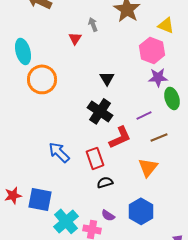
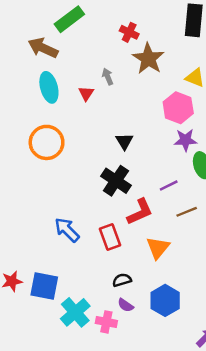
cyan ellipse: (23, 51) -> (49, 87), moved
orange triangle: (148, 167) -> (158, 248), moved
black semicircle: (105, 182) -> (122, 280), moved

